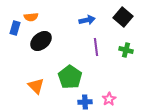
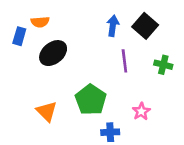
black square: (123, 17) -> (145, 26), moved
blue arrow: (87, 20) -> (113, 26), turned -70
pink star: (109, 99) -> (141, 111), moved

